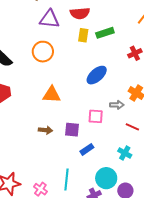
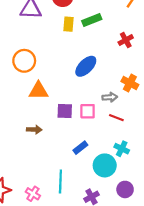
orange circle: (43, 52) -> (24, 61), moved
red line: (132, 127) -> (116, 118), moved
purple square: (72, 130) -> (65, 111), moved
cyan circle: (106, 178) -> (105, 165), moved

